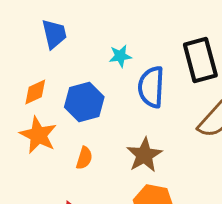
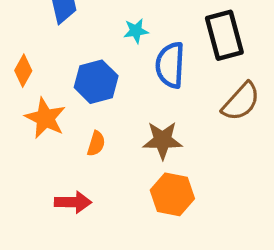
orange diamond: (35, 92) -> (23, 71), moved, turned -36
brown star: (144, 155) -> (162, 140), turned 30

